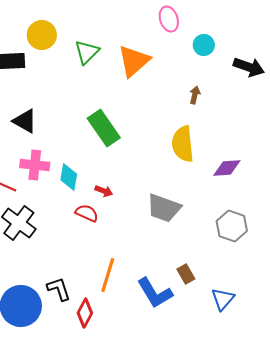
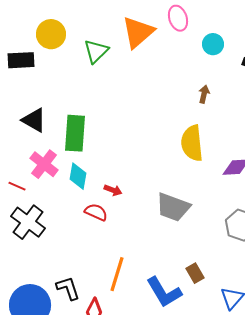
orange triangle: (134, 61) -> (138, 32), moved
green rectangle: (104, 128) -> (75, 133), moved, turned 39
pink cross: (35, 165) -> (44, 164), turned 32

